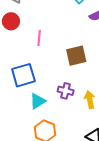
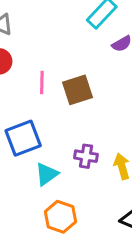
brown square: (76, 56) -> (77, 90), moved

